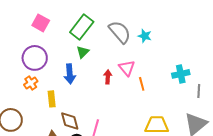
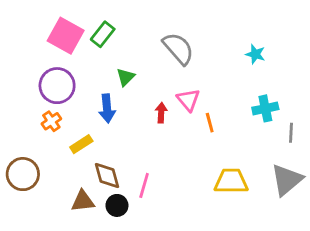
pink square: (41, 23) -> (66, 36), size x1.4
green rectangle: (82, 27) -> (103, 34), moved, size x0.7
cyan star: (145, 36) -> (255, 54), moved
yellow rectangle: (52, 99) -> (81, 144), turned 63

